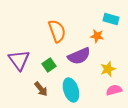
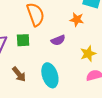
purple semicircle: (79, 56) -> (58, 40), size x0.6
green square: (49, 65) -> (23, 40), moved, turned 32

